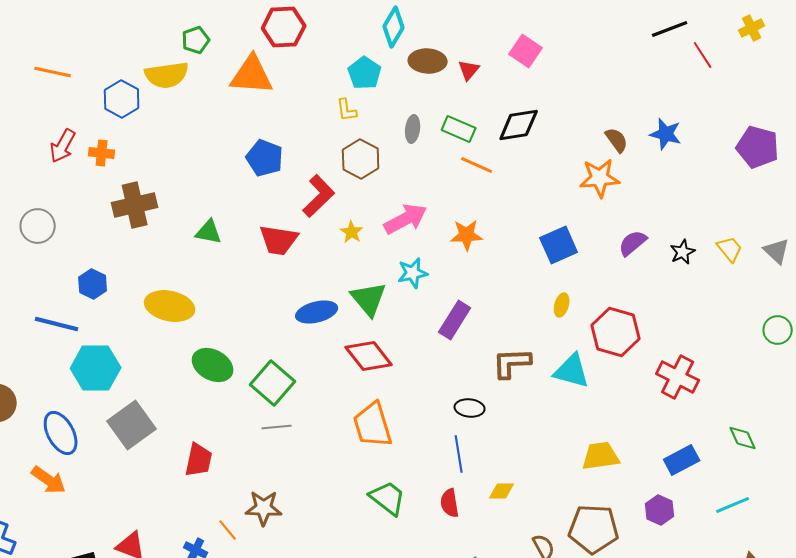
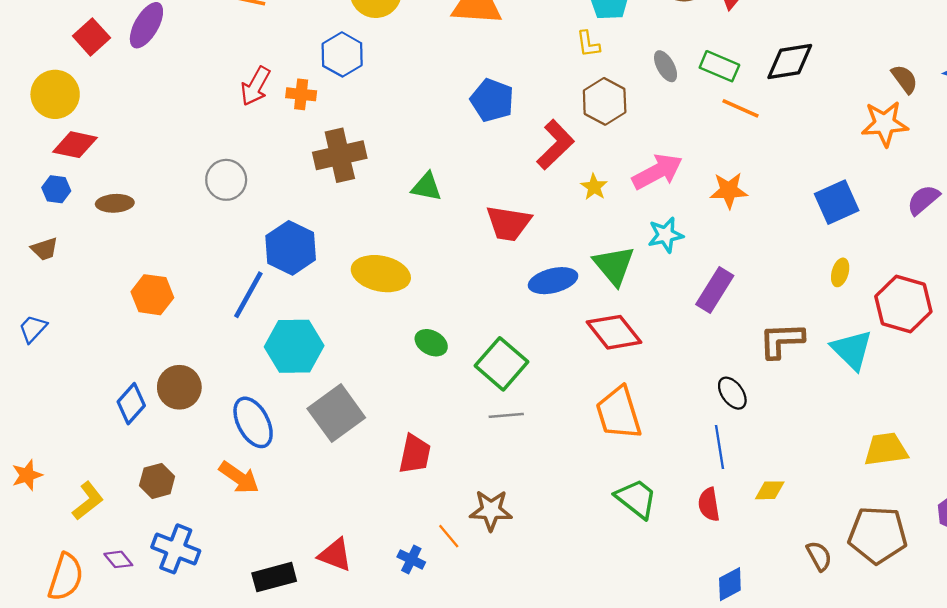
blue hexagon: (122, 99) -> (342, 54), moved
gray ellipse: (413, 129) -> (666, 66), turned -36
red trapezoid: (279, 240) -> (509, 223), moved
blue hexagon: (93, 284) -> (291, 248), size x1.5
blue line: (57, 324) -> (248, 295), turned -75
green ellipse: (213, 365) -> (431, 343), size x0.7
cyan triangle: (572, 371) -> (852, 350), turned 30
black ellipse: (470, 408) -> (732, 393), turned 48

